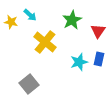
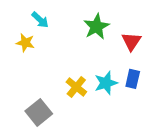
yellow star: (11, 22) -> (25, 43), moved
yellow cross: (45, 42) -> (76, 87), moved, size x0.7

